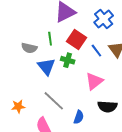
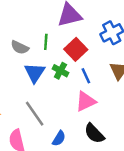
blue line: (96, 51) -> (86, 76), moved
black semicircle: (107, 107) -> (94, 133), turned 30

